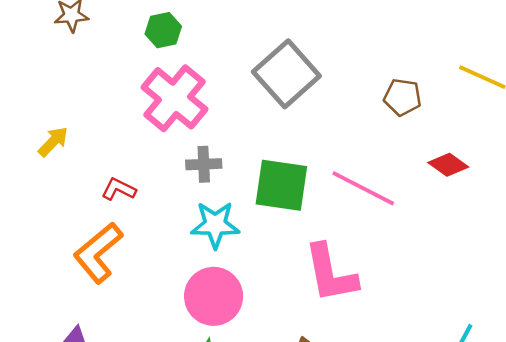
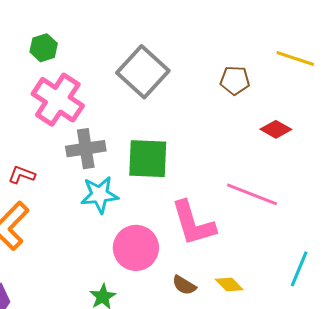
gray cross: (204, 164) -> (86, 149), size x1.4
pink line: (363, 188) -> (252, 194), moved
pink circle: (214, 296) -> (136, 248), moved

